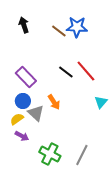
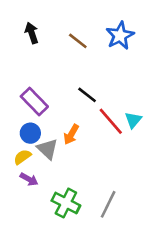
blue star: (77, 27) -> (120, 36), moved, turned -30
red line: (86, 71) -> (111, 121), moved
orange arrow: (54, 102) -> (71, 134), turned 63
cyan triangle: (101, 102) -> (133, 120), moved

